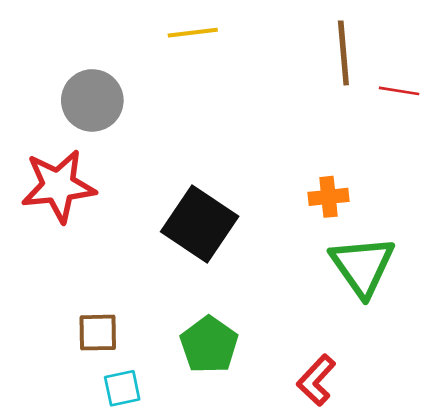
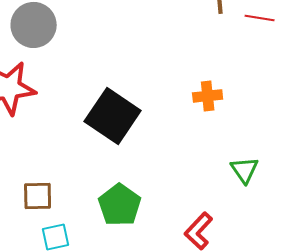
green triangle: (362, 266) -> (245, 170), moved, size x0.6

